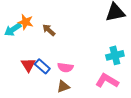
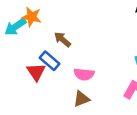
brown arrow: (49, 30) -> (63, 39), moved
blue rectangle: (42, 66) -> (50, 61), moved

